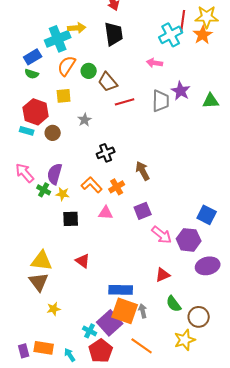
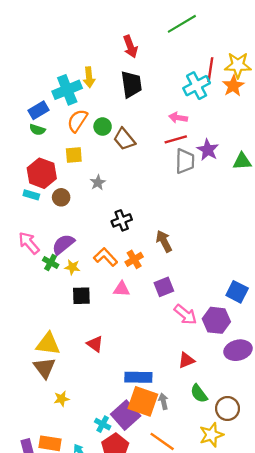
yellow arrow: (77, 28) -> (89, 77), turned 90
red line: (125, 102) -> (176, 139), moved
purple semicircle: (55, 174) -> (63, 244), turned 35

